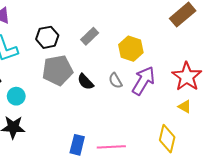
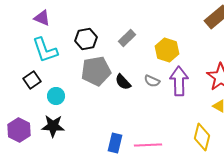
gray semicircle: (115, 81) -> (152, 81), turned -35
purple arrow: (143, 81) -> (179, 81), turned -32

